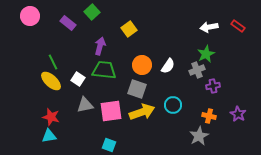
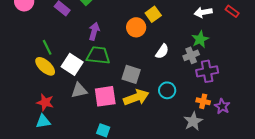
yellow square: (129, 29) -> (153, 14), moved
orange circle: (142, 65) -> (136, 27), moved
white square: (78, 79) -> (72, 64), size x1.5
purple cross: (213, 86) -> (207, 71), size x1.5
purple star: (238, 114) -> (222, 106), moved

